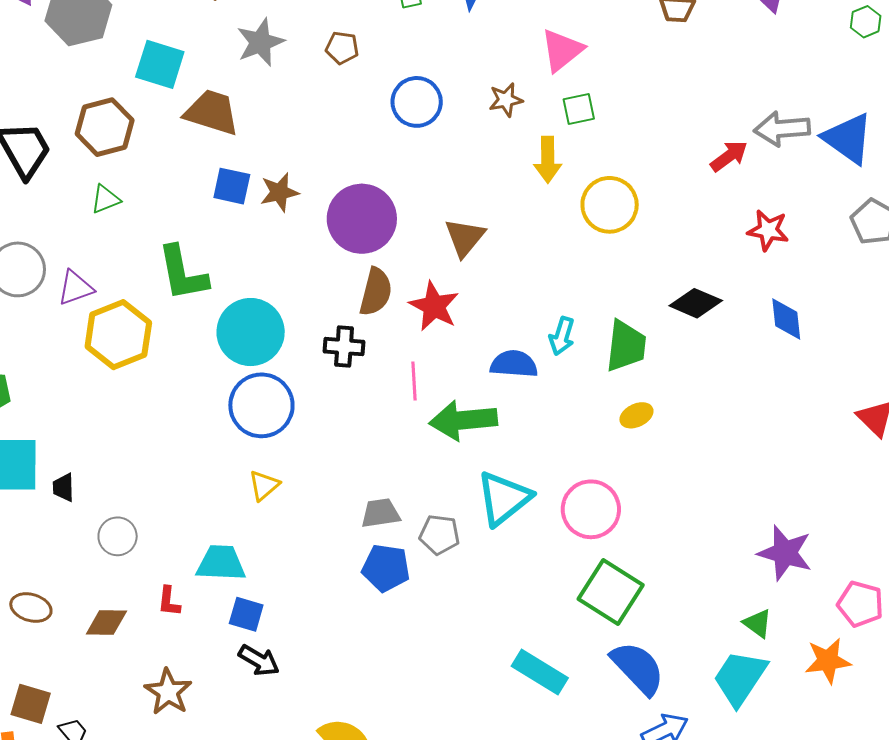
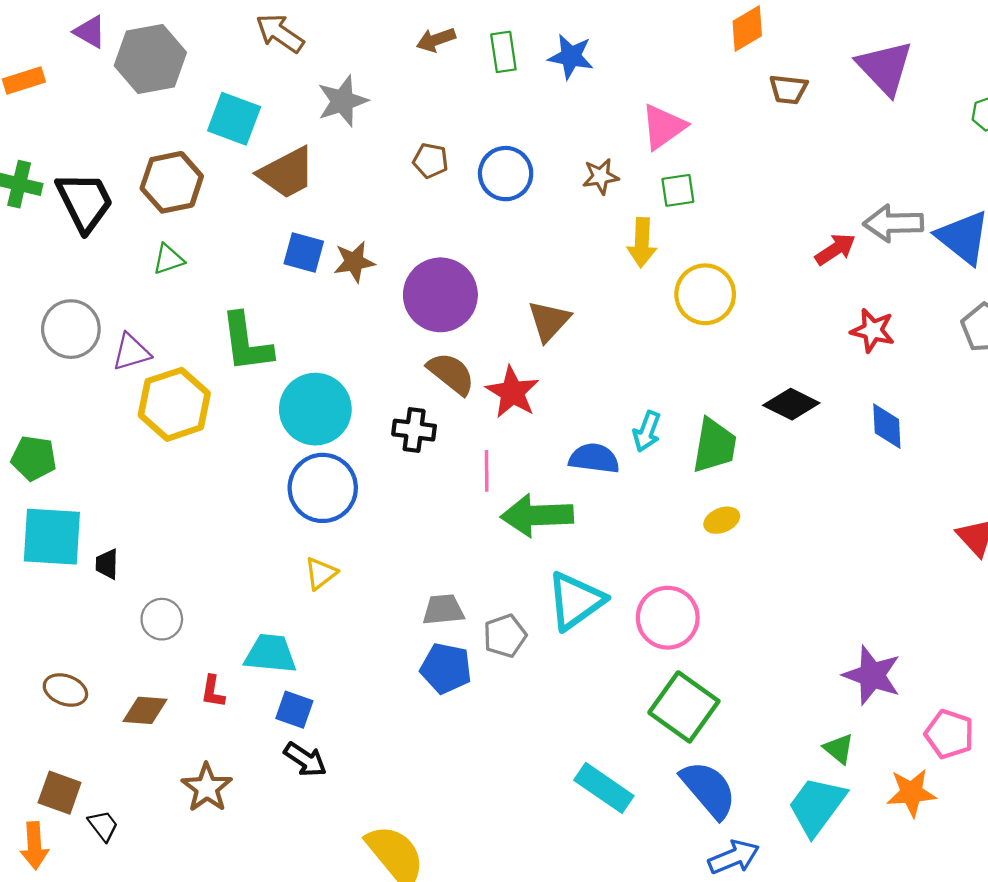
brown pentagon: (342, 48) -> (431, 161), moved
brown trapezoid: (212, 112) -> (287, 173), turned 132
brown semicircle: (376, 292) -> (451, 374), turned -69
gray pentagon: (439, 535) -> (505, 636), turned -30

